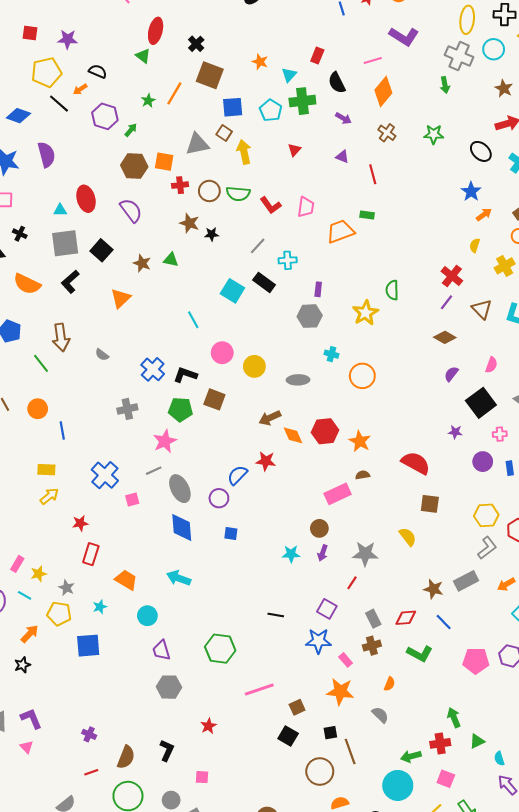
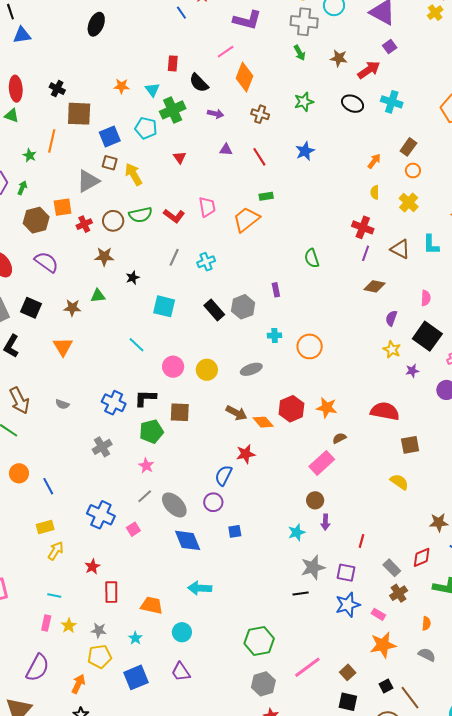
brown star: (504, 88) -> (339, 58), moved
blue star: (471, 192) -> (305, 151), moved, turned 30
black star: (212, 234) -> (133, 278), moved
black rectangle: (264, 282) -> (214, 310), moved, turned 30
purple rectangle: (318, 289) -> (276, 290), moved
yellow star: (365, 313) -> (392, 350), moved, size x0.7
brown arrow: (270, 418) -> (236, 413), turned -110
pink star: (165, 441) -> (146, 466), size x0.7
gray star: (365, 554) -> (313, 567), moved
cyan line: (25, 595) -> (54, 595), moved
purple trapezoid: (161, 650) -> (181, 672), moved
gray hexagon: (169, 687) -> (263, 684), moved

